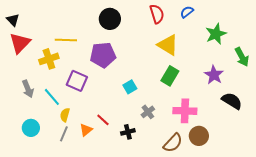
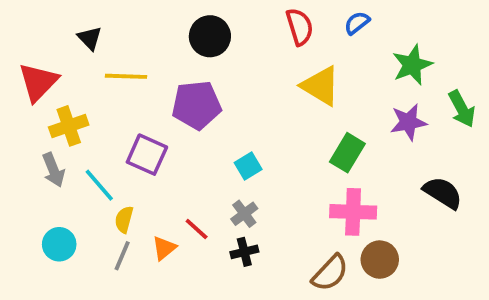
black triangle: (13, 20) -> (90, 38), moved
yellow cross: (49, 59) -> (69, 126), moved
purple star: (214, 75) -> (408, 122), moved, turned 30
green rectangle: (170, 76) -> (347, 153), moved
gray cross: (148, 112) -> (244, 214), moved

